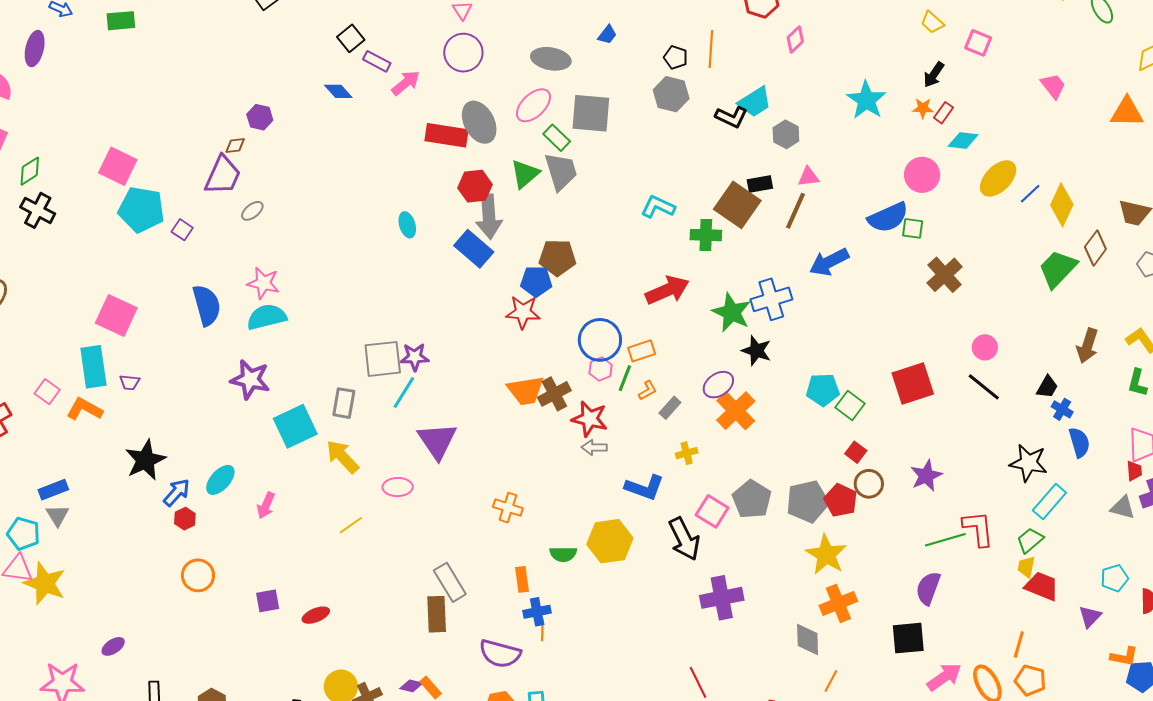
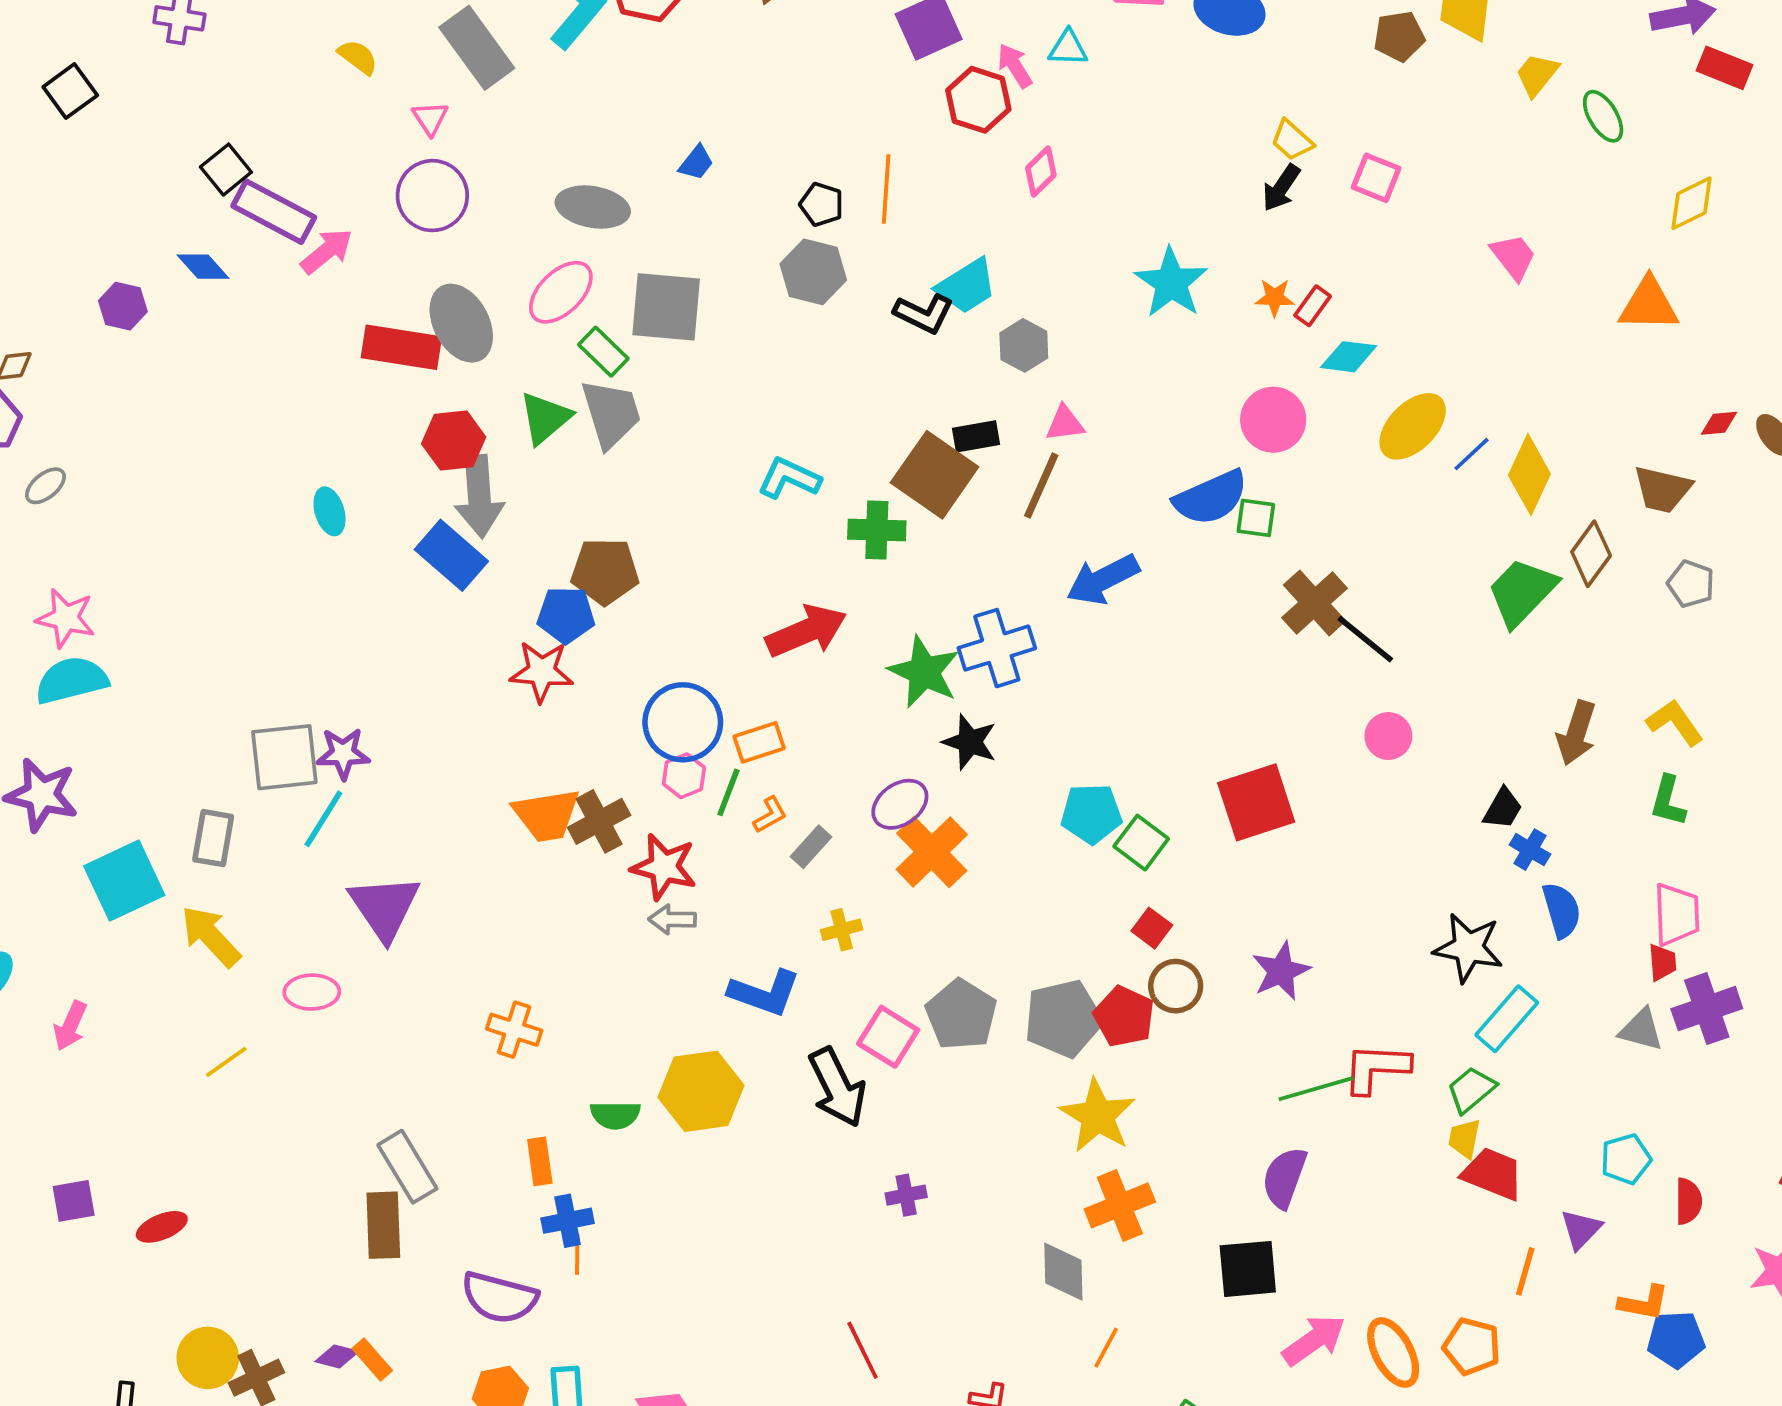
purple rectangle: (377, 61) -> (274, 212), size x1.6
black arrow: (934, 75) -> (1281, 188), moved
purple hexagon: (260, 117) -> (123, 306), moved
black line: (984, 387) -> (1365, 639), moved
red L-shape: (978, 529) -> (1376, 1068), turned -81
purple cross: (722, 598) -> (906, 1195), size x0.5
orange line: (1019, 644) -> (1525, 1271), moved

